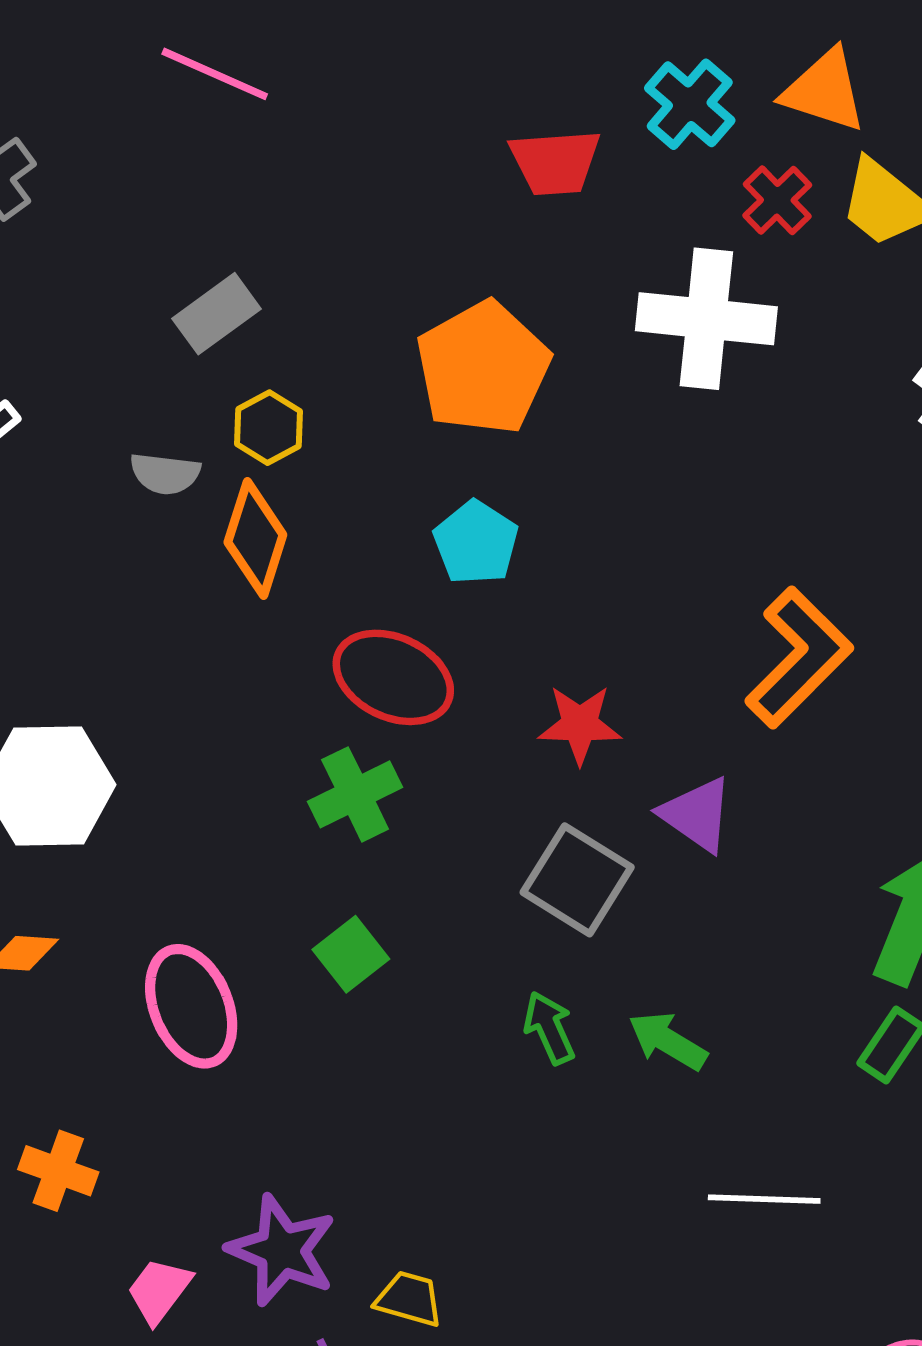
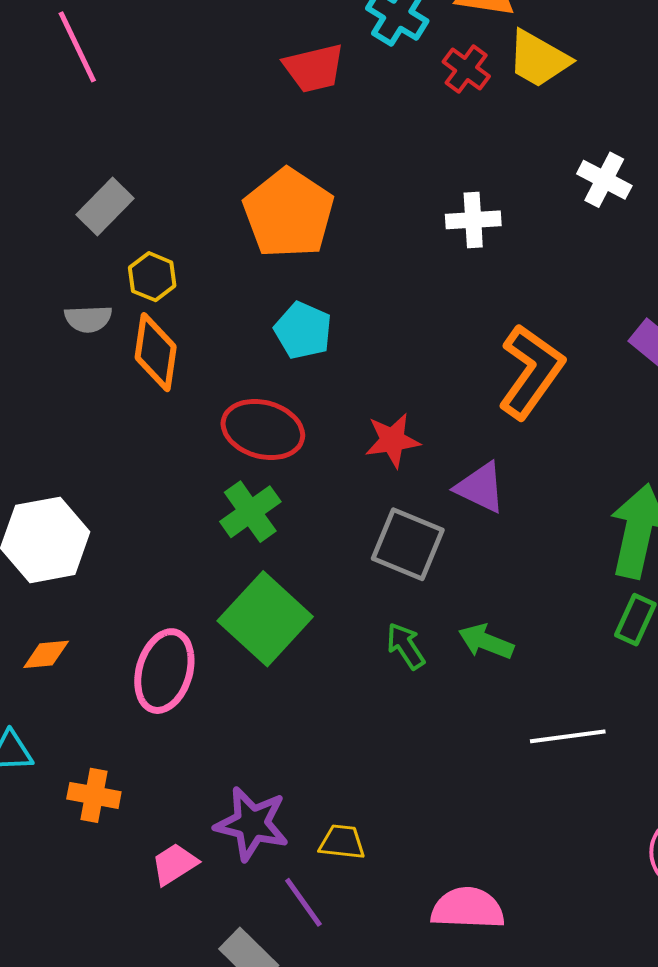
pink line: (215, 74) -> (77, 47), turned 50
white cross: (706, 319) -> (473, 220), moved, size x0.6
green square: (351, 954) -> (265, 619), size x1.8
pink ellipse: (191, 1006) -> (164, 671), turned 48
pink trapezoid: (159, 1290) -> (174, 864), turned 30

